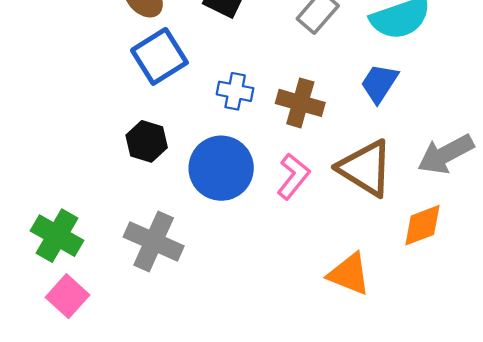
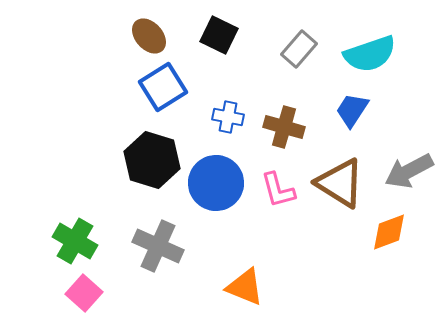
black hexagon: (147, 141) -> (152, 160), size x1.6
pink L-shape: (293, 176) -> (278, 190), turned 126
orange triangle: (349, 274) -> (245, 287), moved

